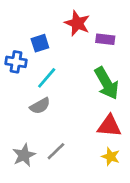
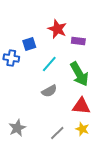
cyan line: (47, 78) -> (49, 64), moved
gray semicircle: (40, 106) -> (49, 91), moved
gray line: (56, 151) -> (57, 133), moved

